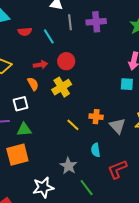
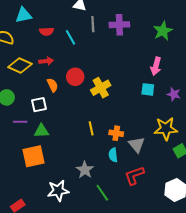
red circle: (66, 61) -> (75, 77), moved
red arrow: (40, 65) -> (46, 61), moved
yellow cross: (62, 87) -> (101, 88), moved
orange cross: (96, 117) -> (116, 133), moved
yellow line: (73, 125) -> (91, 128), turned 32
gray triangle: (117, 126) -> (137, 145), moved

